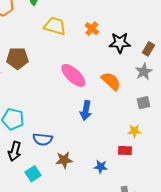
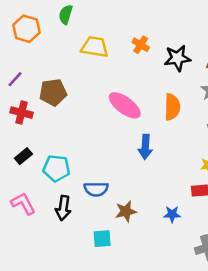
orange semicircle: (111, 81) -> (172, 107), turned 55
cyan square: (33, 174) -> (102, 239), moved, turned 35

